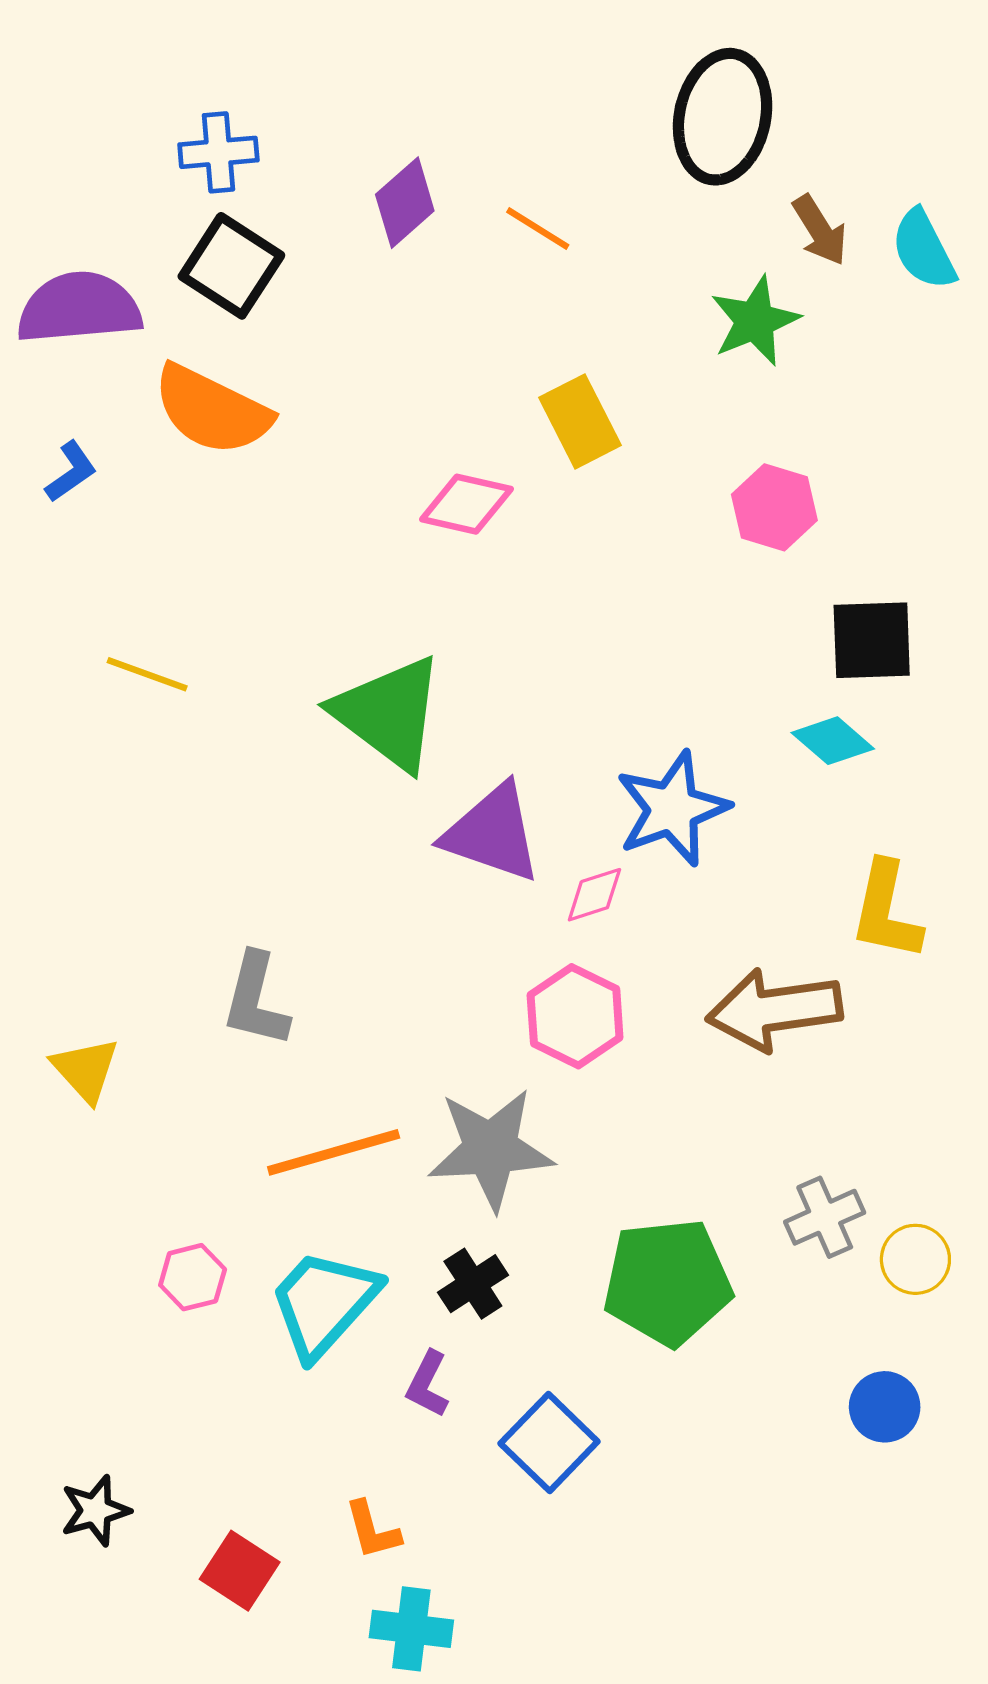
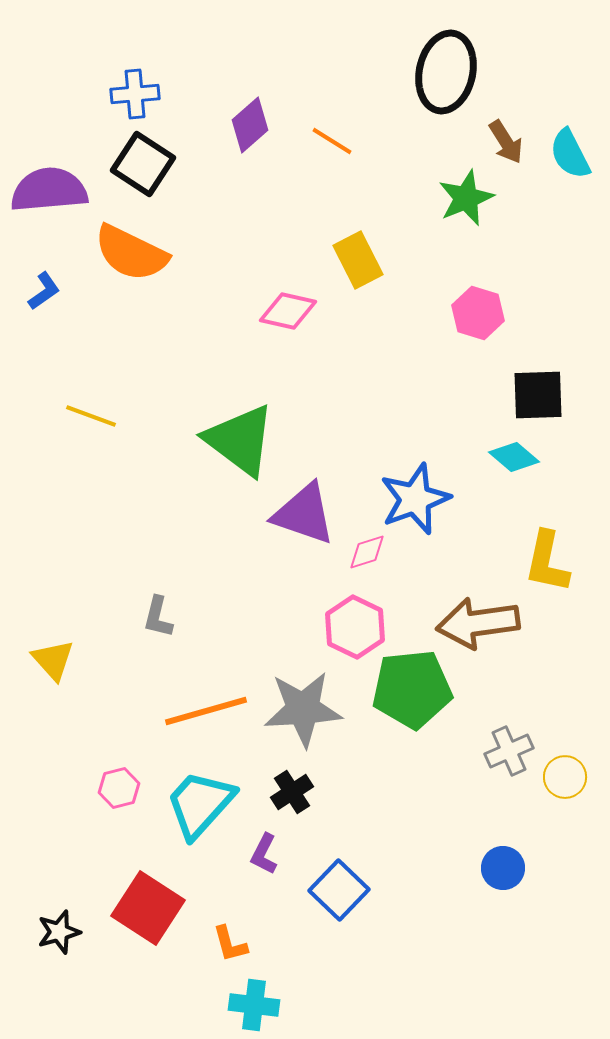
gray L-shape: (256, 1000) -> (158, 617), size x0.7
green pentagon: (667, 1282) -> (412, 689), moved
blue circle: (885, 1407) -> (503, 868), moved
red square: (240, 1571) -> (148, 908), moved, size x1.5

